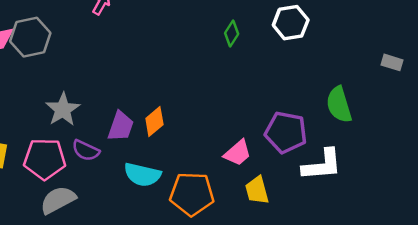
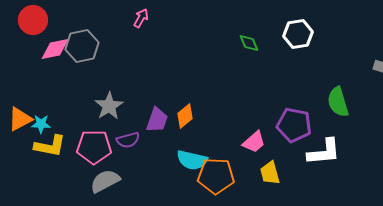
green diamond: (232, 33) -> (249, 43), turned -55
purple semicircle: (86, 150) -> (128, 140), turned -40
cyan semicircle: (142, 175) -> (192, 160), moved

